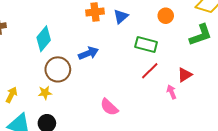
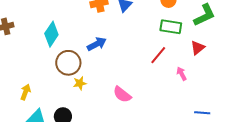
green rectangle: (146, 45) -> (171, 27), moved
red triangle: (185, 75) -> (198, 48), moved
yellow star: (45, 93) -> (80, 83), moved

